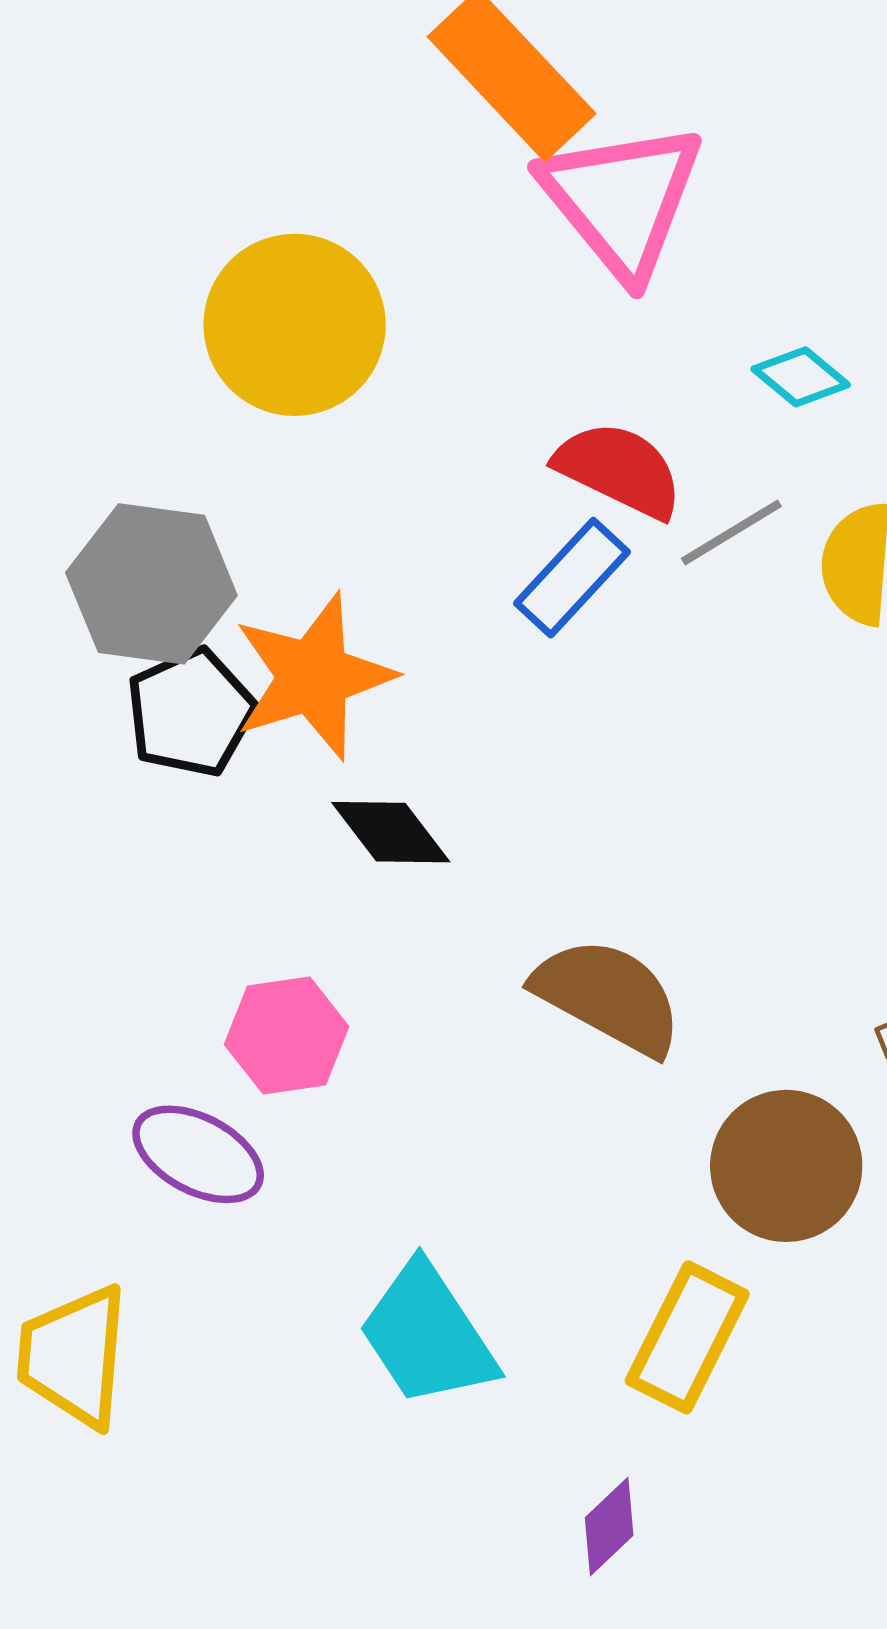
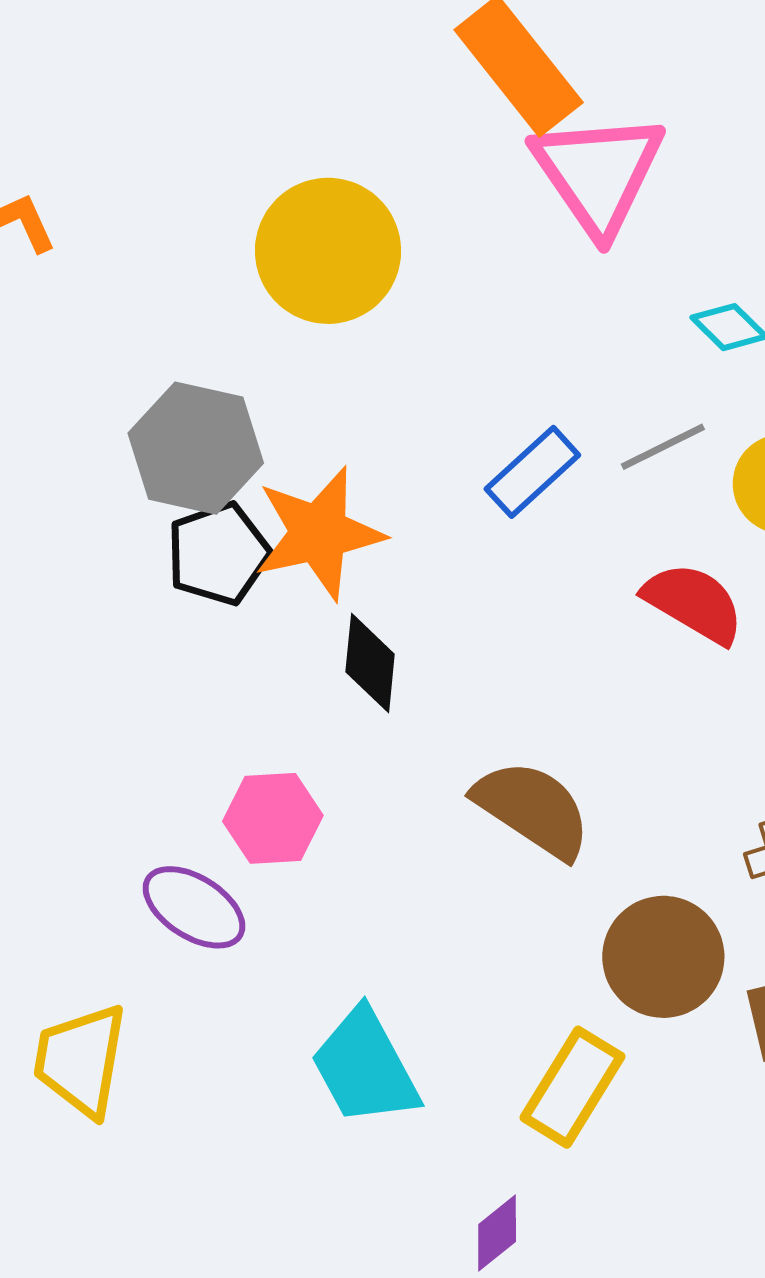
red semicircle: (619, 470) -> (694, 603), moved
black diamond: (391, 832) -> (370, 663), turned 38

